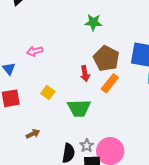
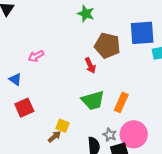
green star: (93, 22) -> (86, 14), turned 30
orange rectangle: (110, 83) -> (121, 102), moved
yellow square: (48, 93) -> (62, 126), moved

